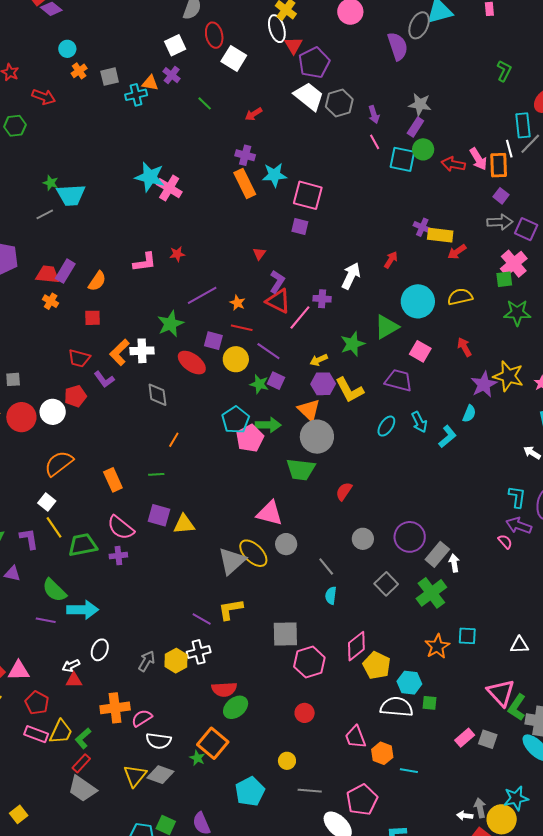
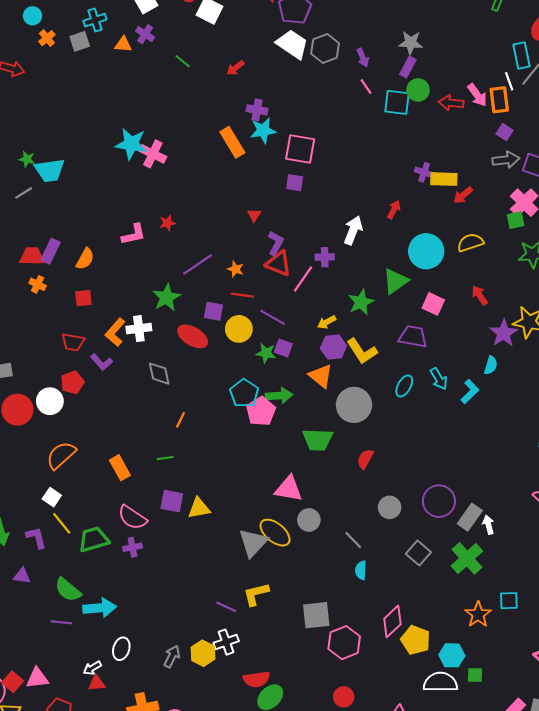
cyan cross: (136, 95) -> (95, 20), moved
purple cross: (245, 155) -> (257, 110), moved
gray circle: (317, 437) -> (354, 405), moved

